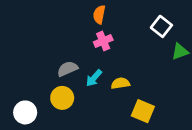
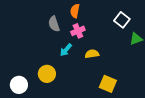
gray semicircle: (67, 69) -> (54, 24), moved, turned -84
cyan arrow: (94, 78) -> (66, 50), moved
yellow semicircle: (120, 83) -> (92, 54), moved

